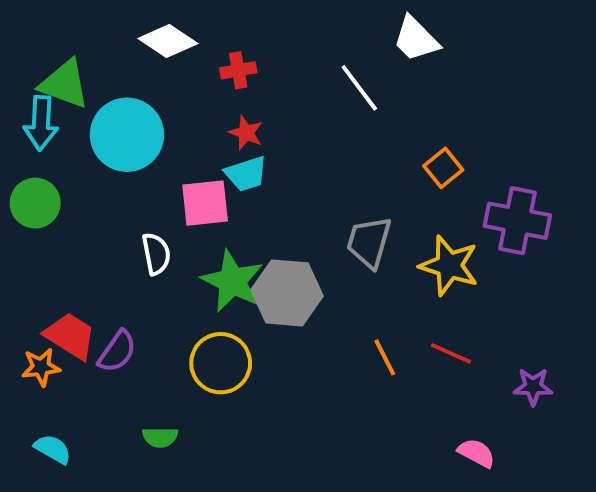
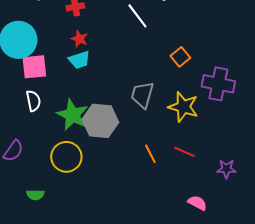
pink square: (205, 203) -> (34, 67), moved

